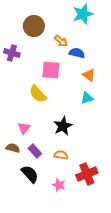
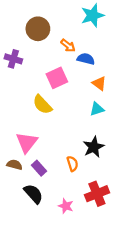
pink square: (51, 70) -> (57, 78), turned -30
black star: (63, 126) -> (94, 147), moved
pink triangle: (24, 128) -> (27, 142), size x1.5
orange semicircle: (61, 155) -> (72, 164), moved, turned 64

